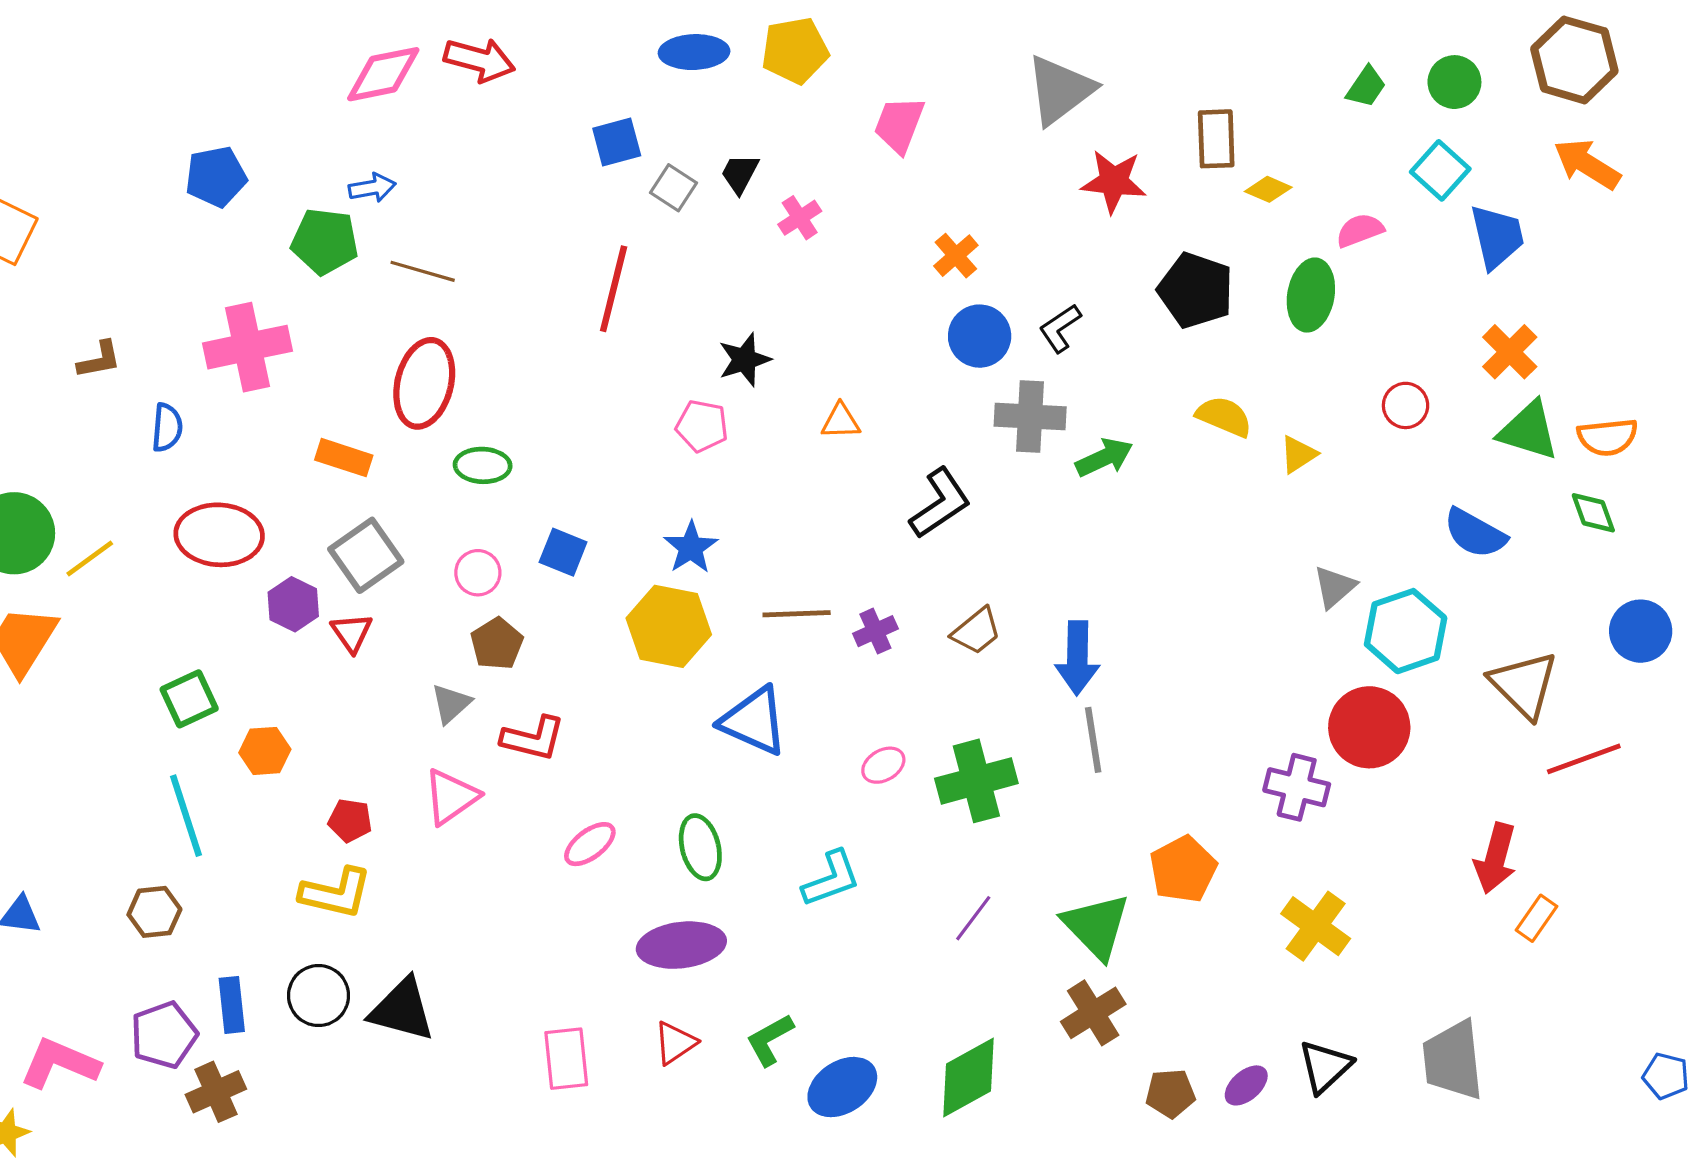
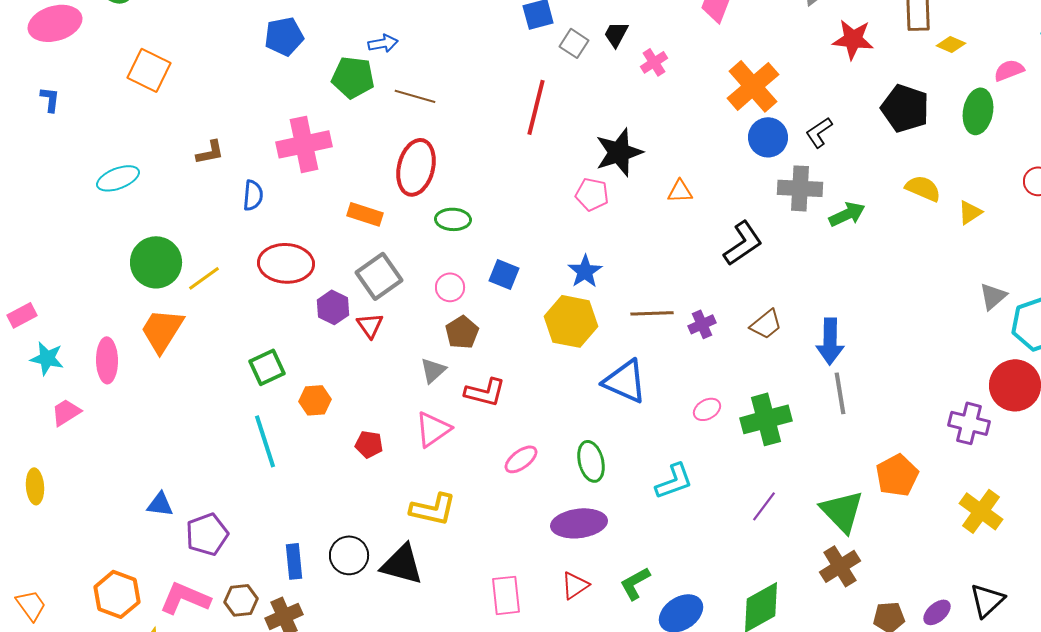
orange cross: (956, 256) -> (753, 86), size x1.8
black star: (744, 360) -> (619, 152), size x1.4
yellow L-shape: (336, 893) -> (433, 509), moved
brown hexagon: (154, 912) -> (241, 600), moved
purple pentagon: (164, 1035) -> (207, 534), moved

